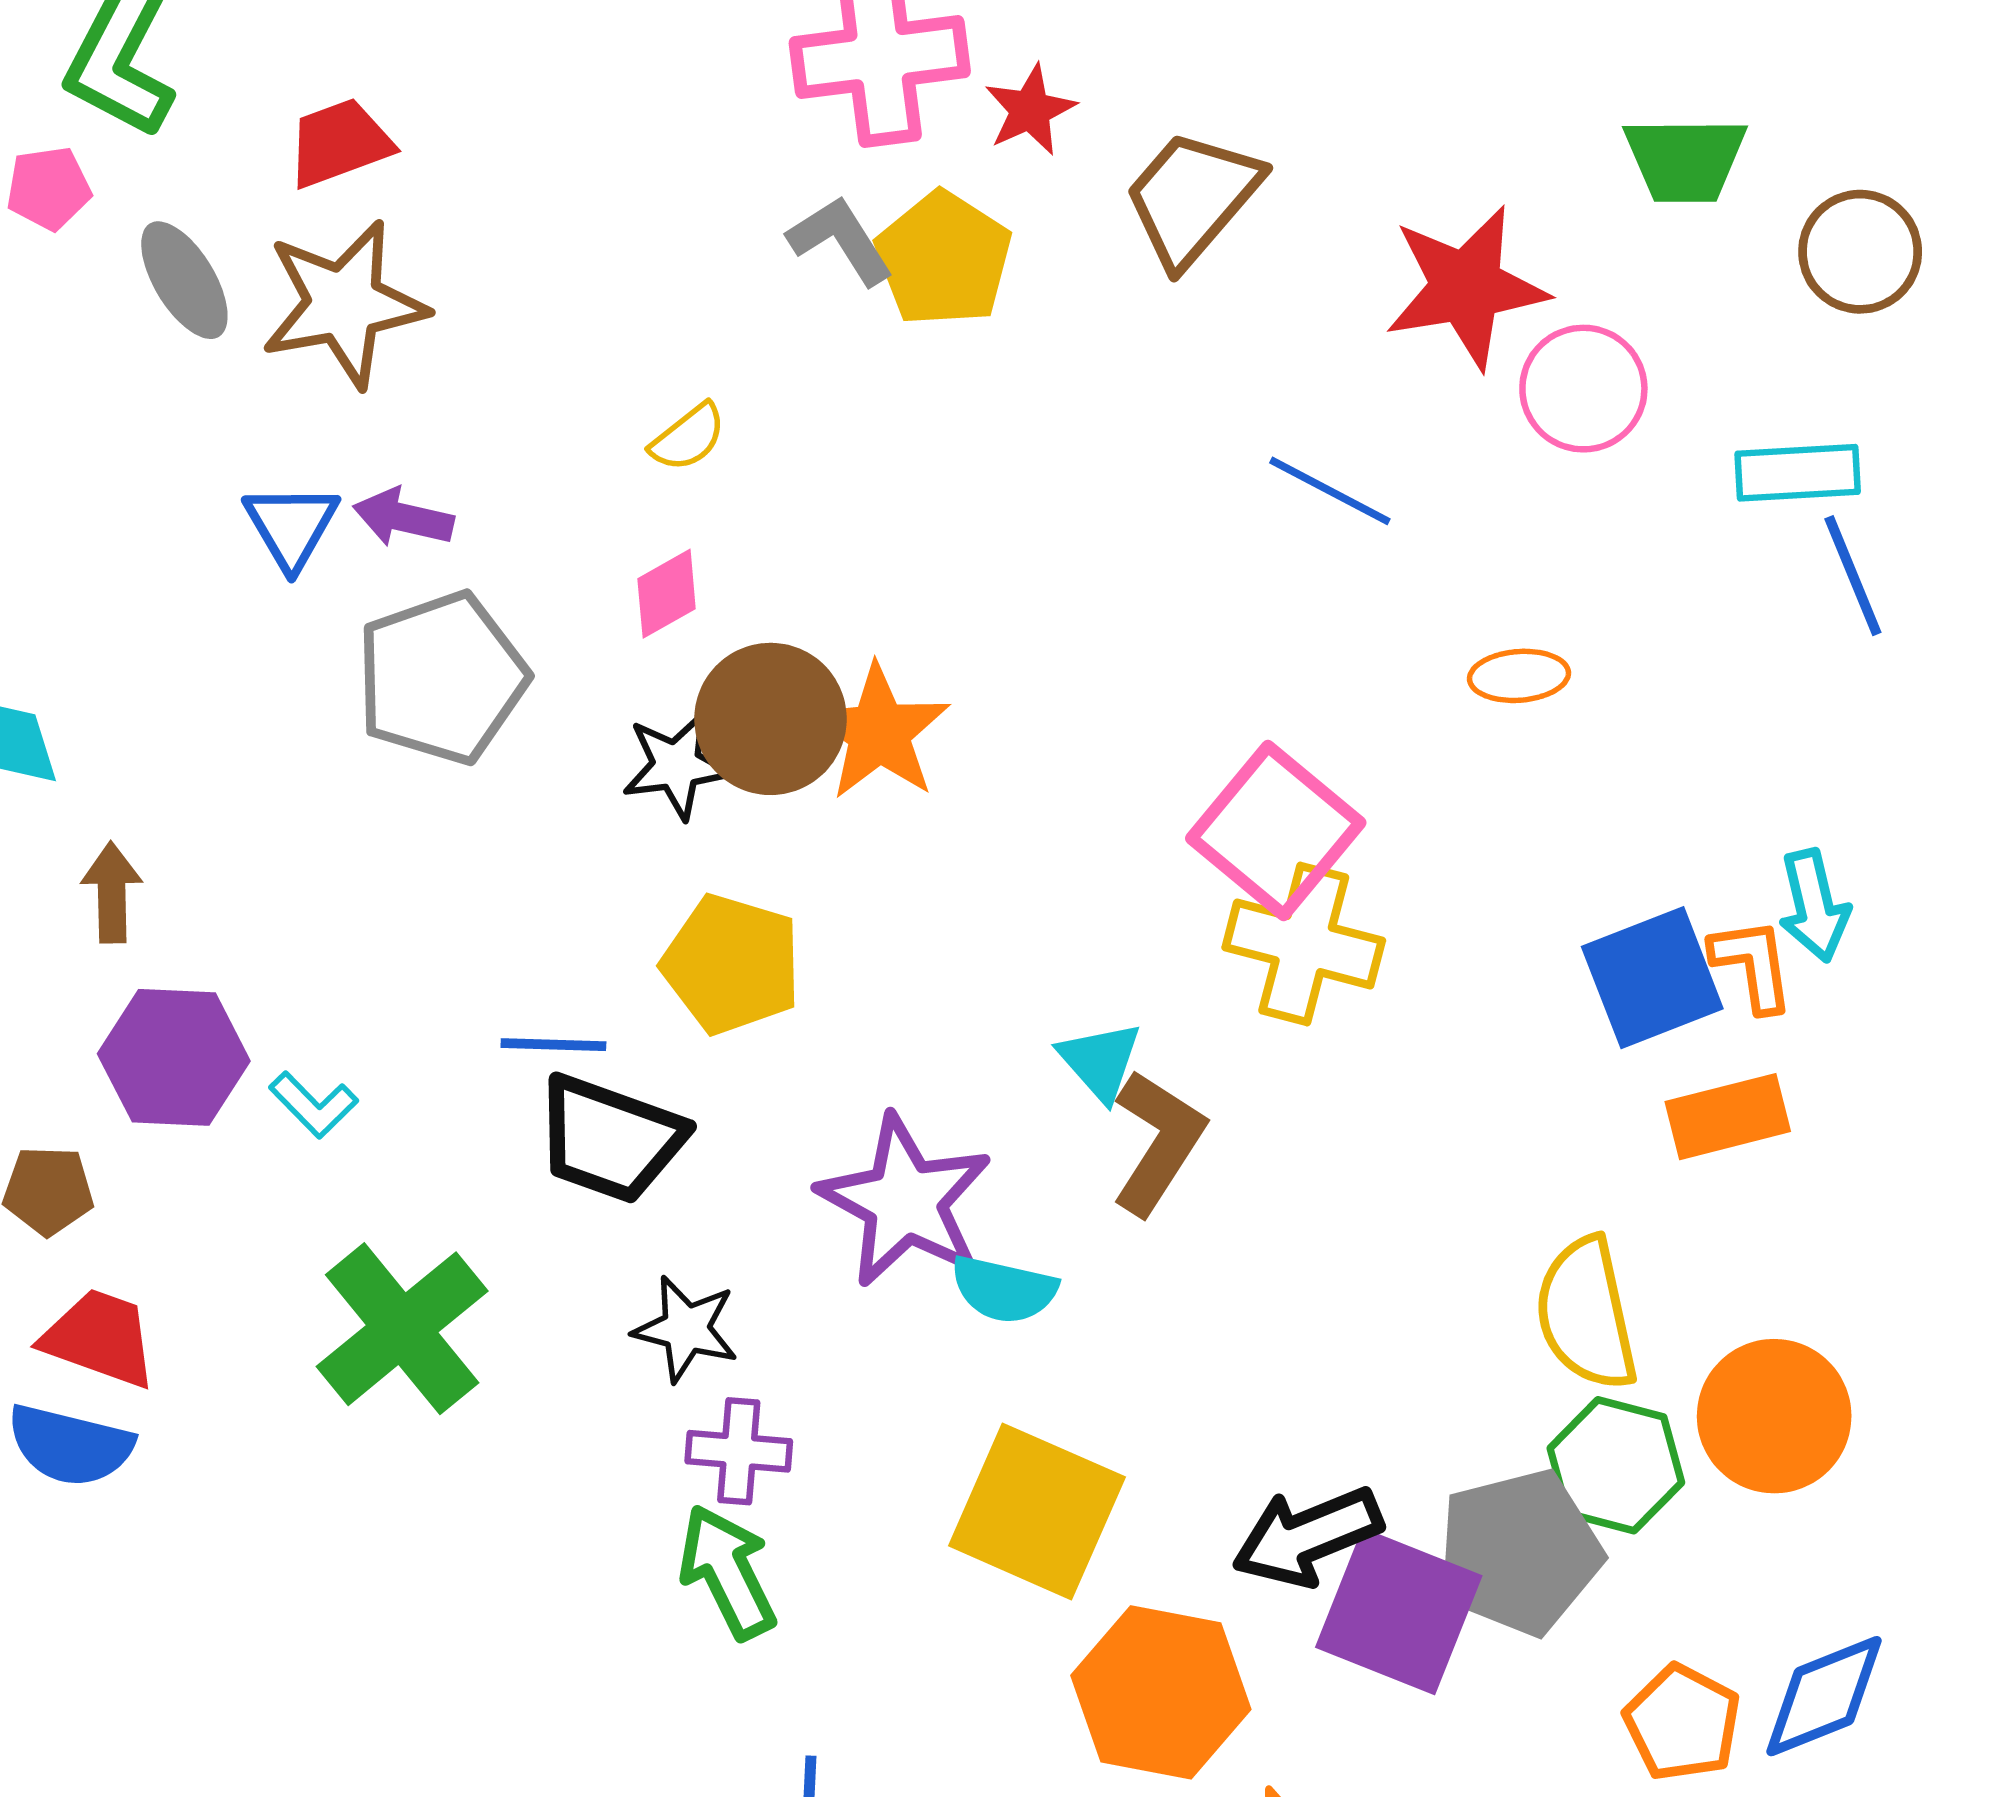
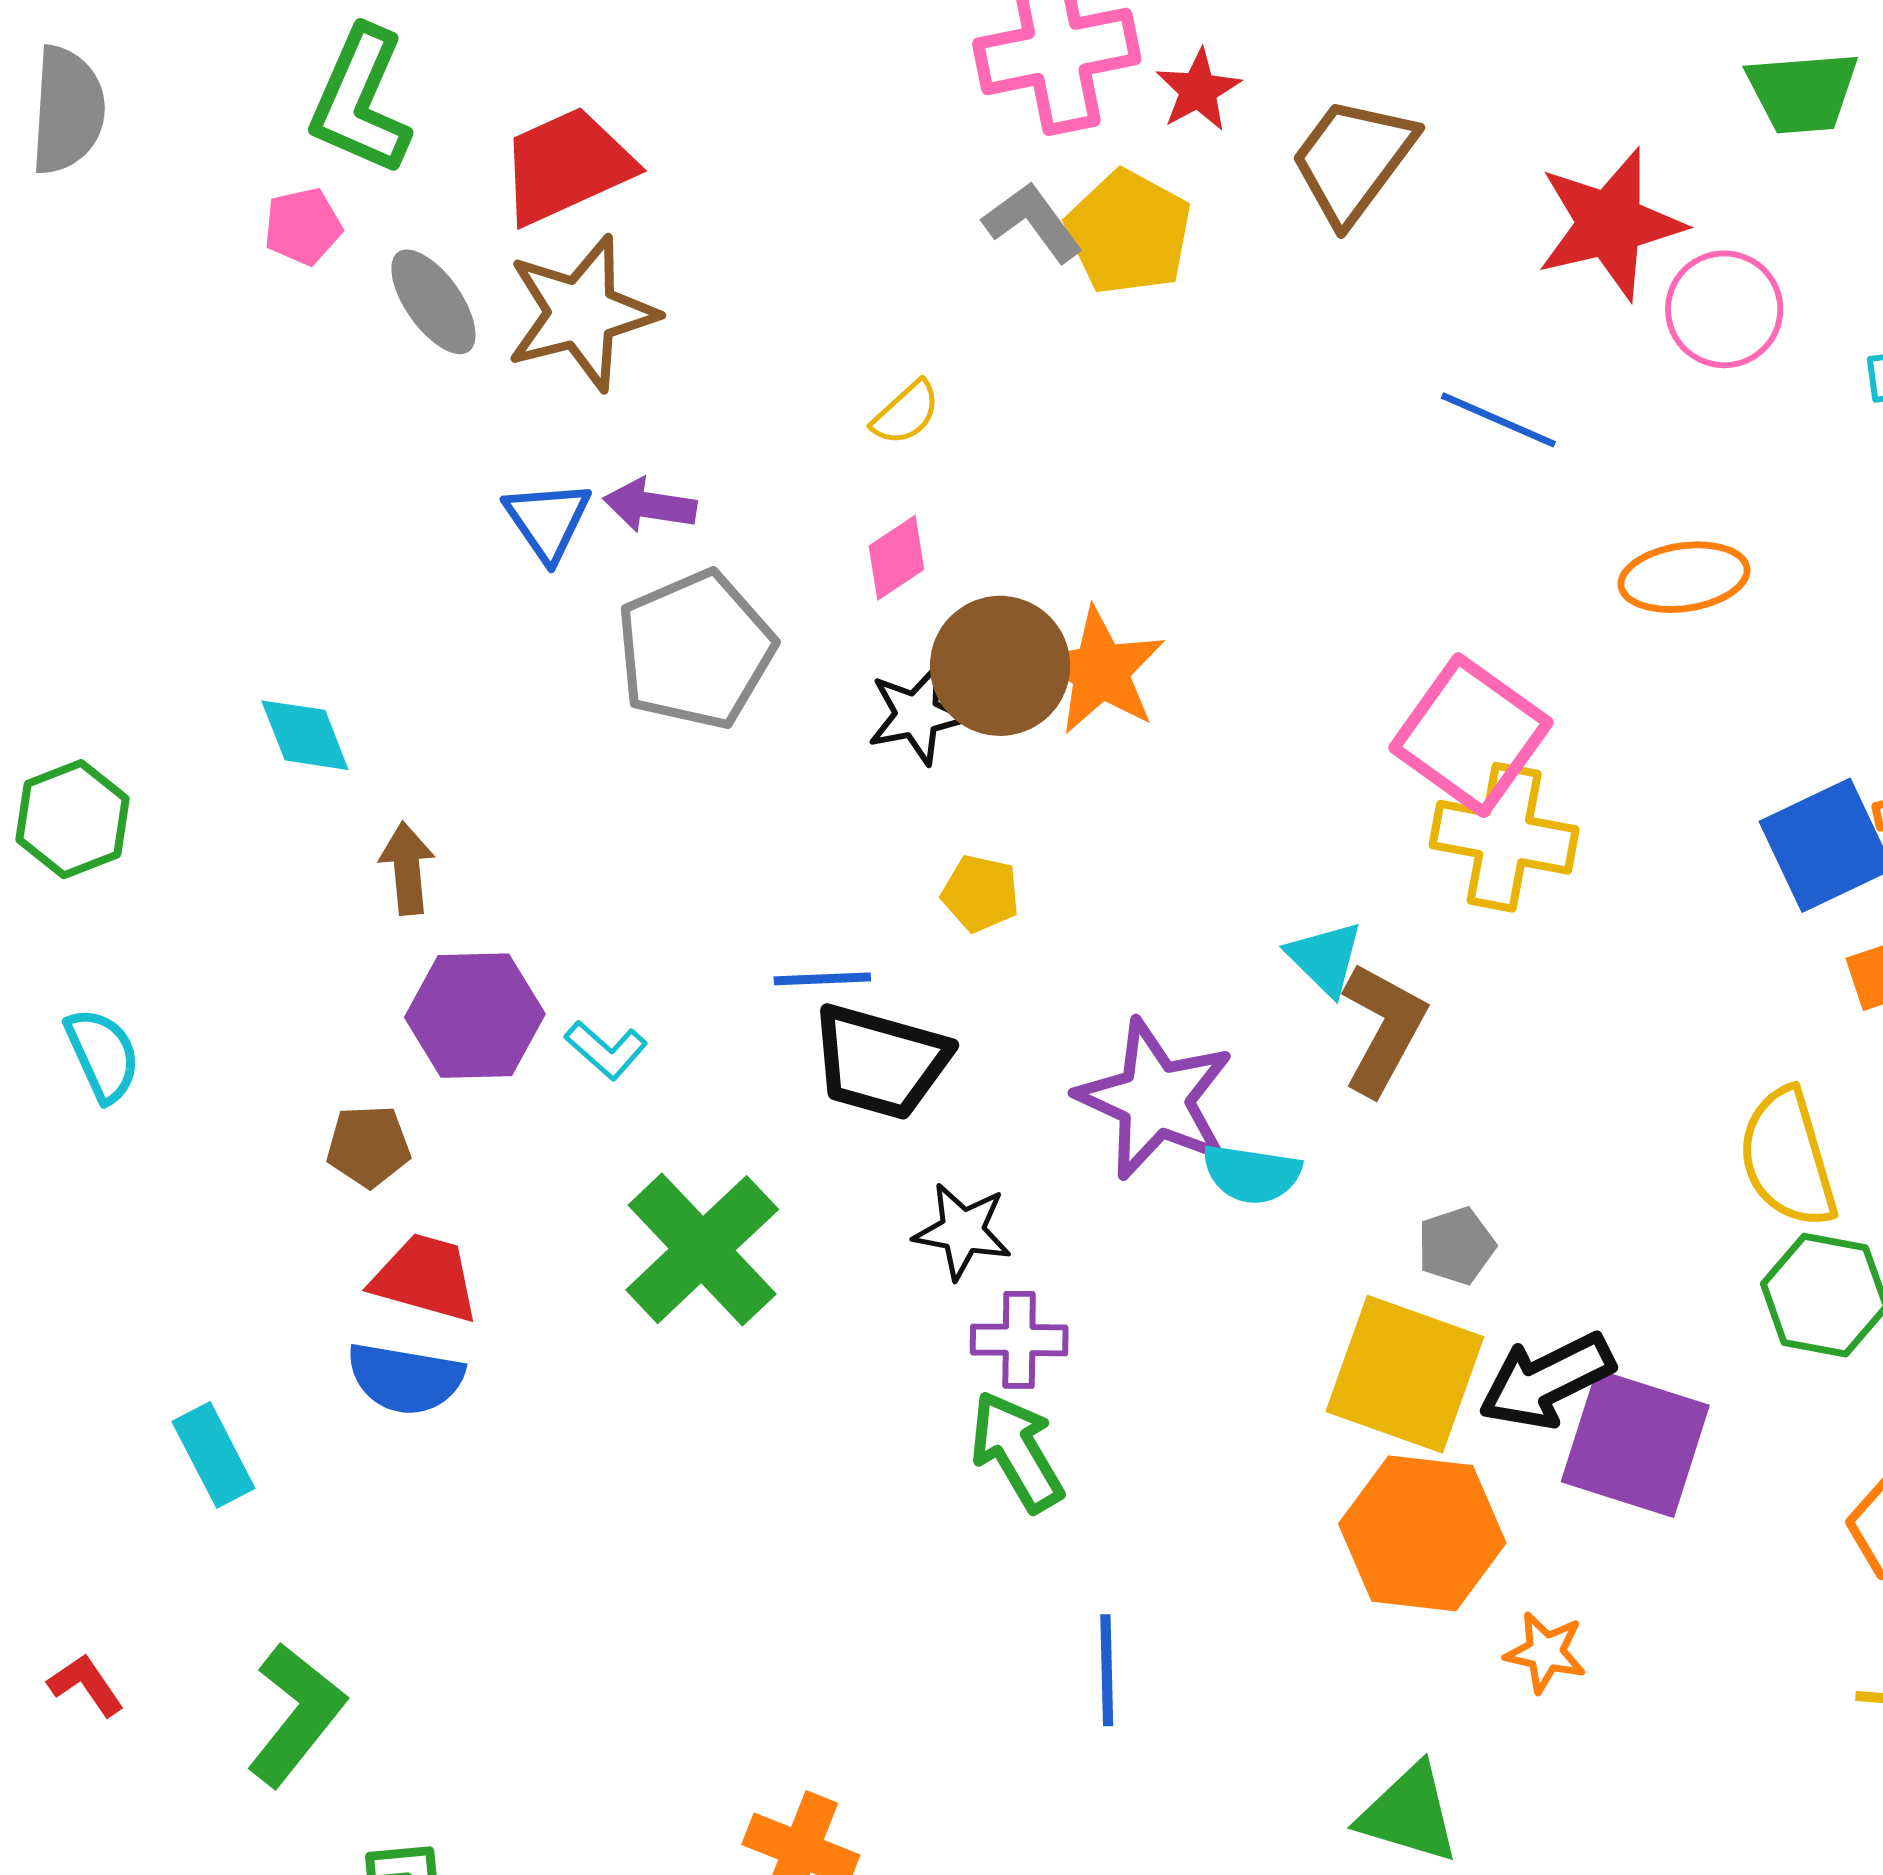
red trapezoid: (339, 143) -> (567, 166), size x1.4
orange ellipse: (1519, 676) -> (1684, 577), size x1.4
yellow pentagon: (732, 964) -> (981, 893), size x0.6
yellow square: (1037, 1511) -> (1405, 1374), moved
gray pentagon: (1519, 1552) -> (1456, 1246), moved, size x0.5

